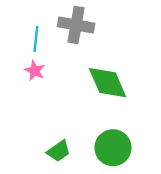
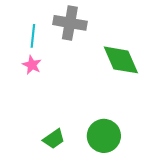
green diamond: (108, 83) -> (121, 60), moved

